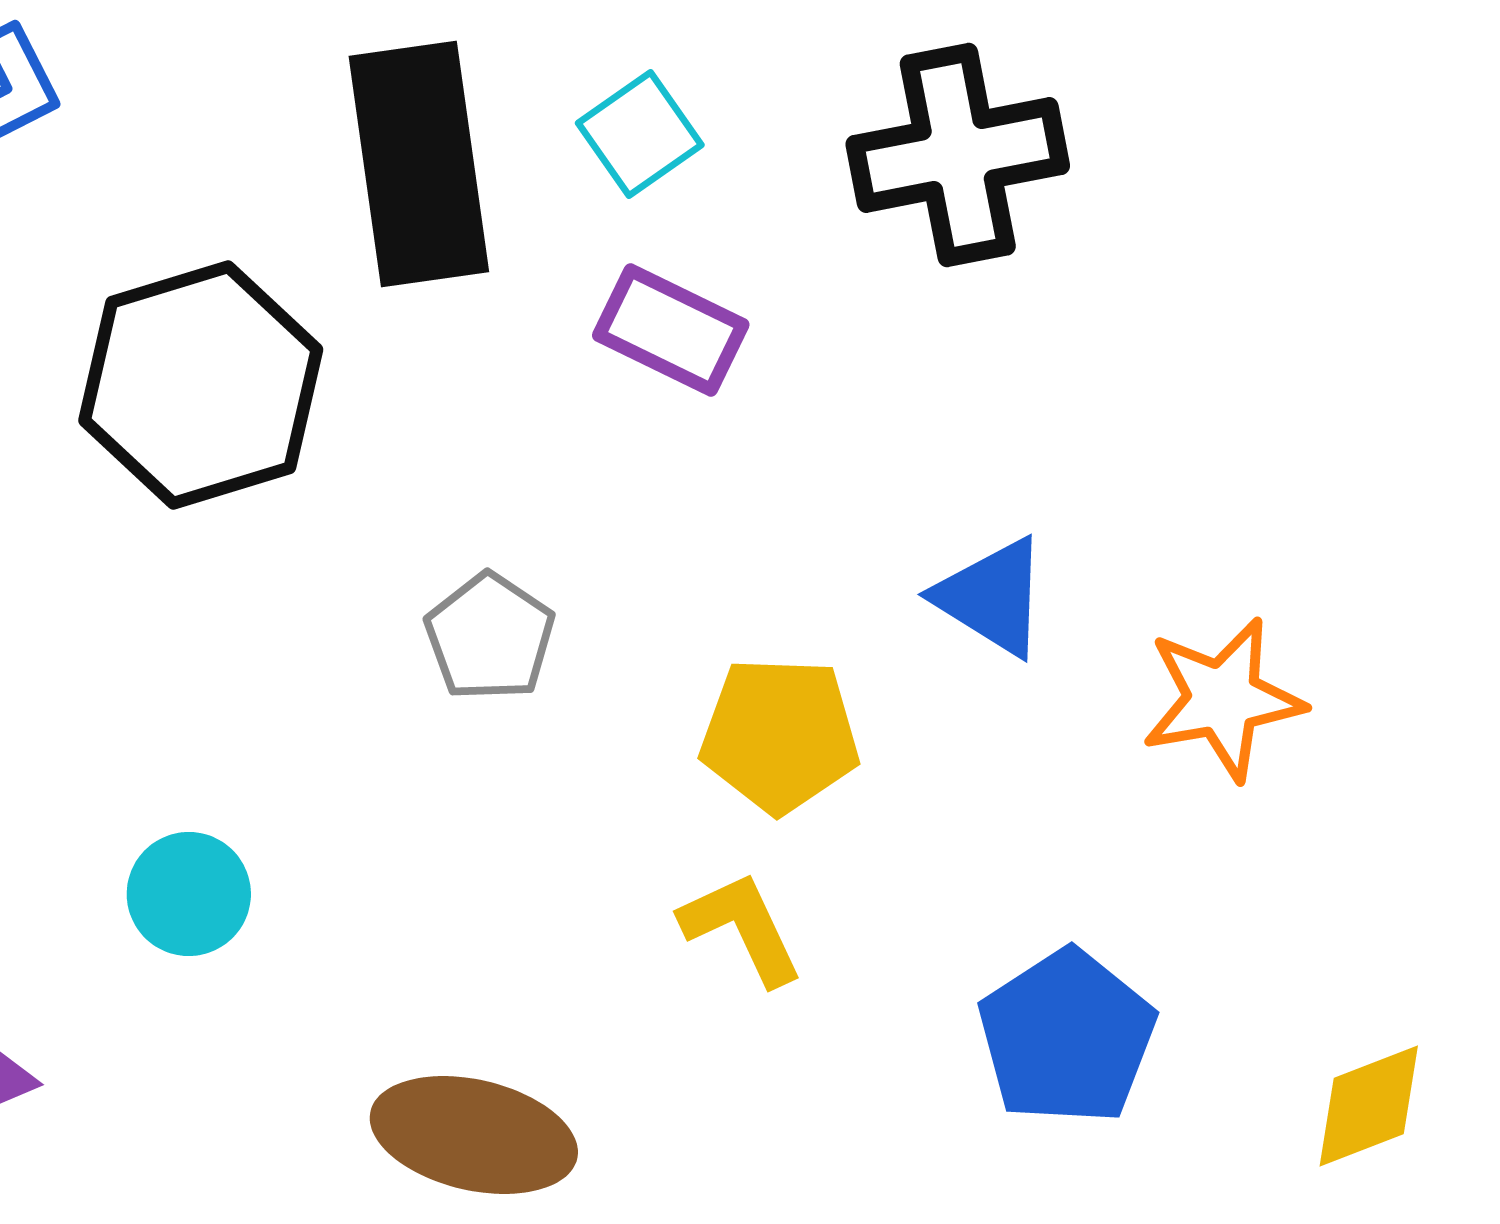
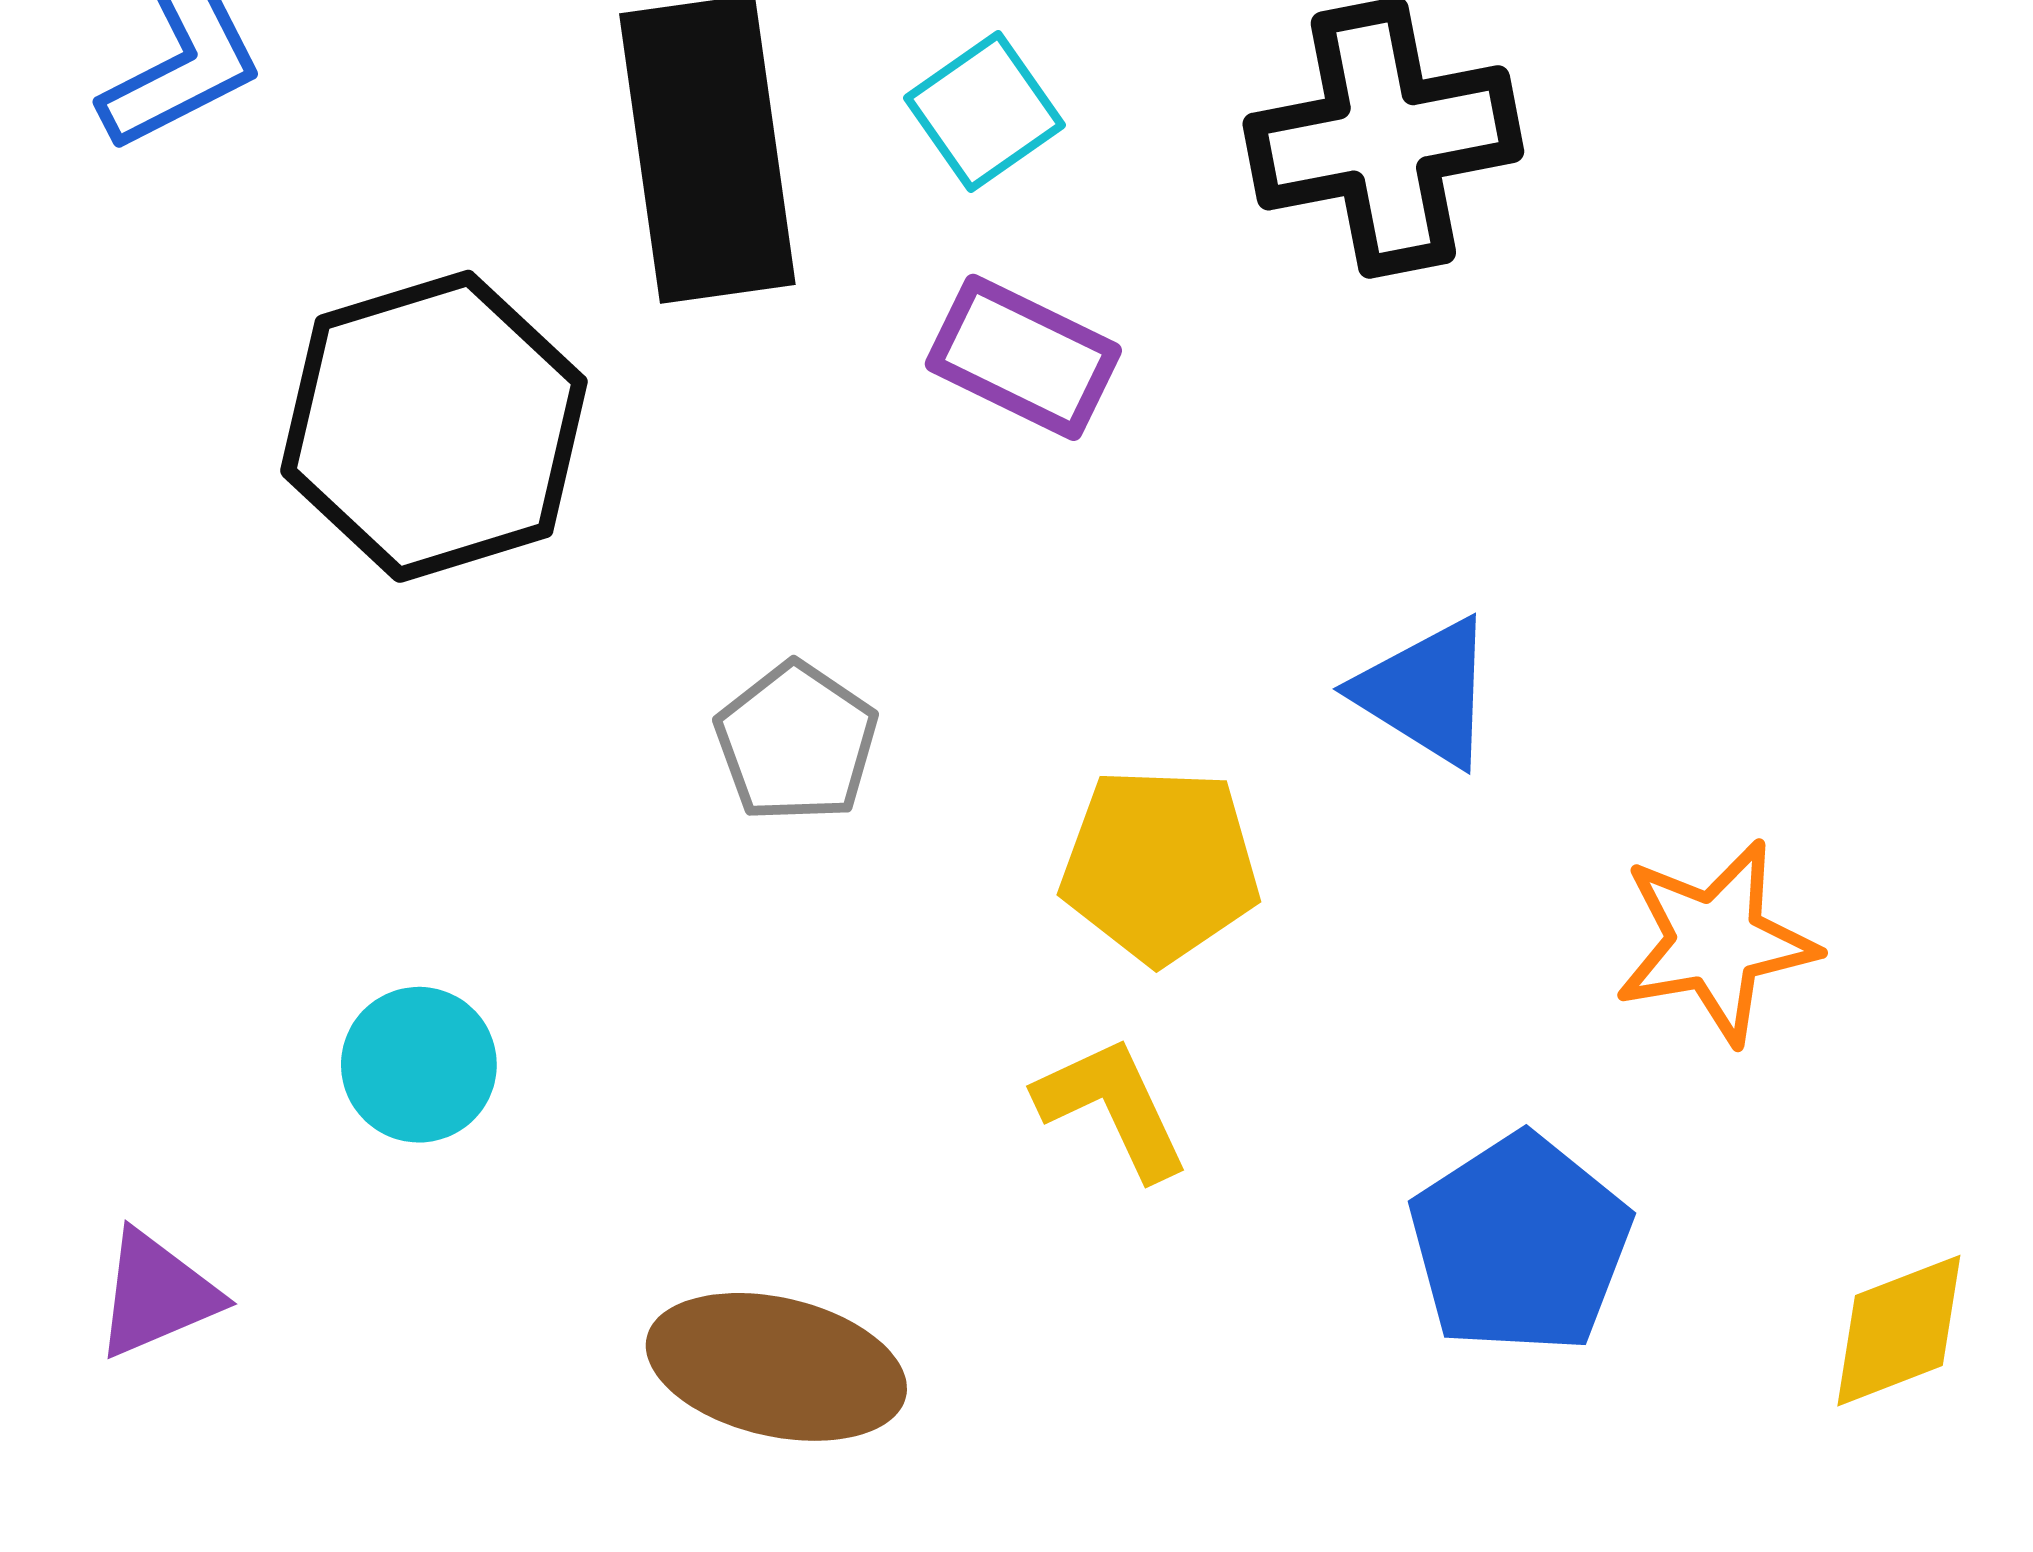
orange star: (1223, 699) -> (1716, 942), moved

